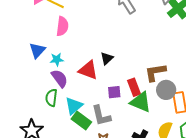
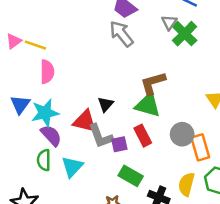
cyan star: (57, 59) -> (45, 113), size x1.6
brown L-shape: (155, 72) -> (153, 83), moved
green triangle: (141, 102) -> (148, 105), moved
gray L-shape: (101, 116) -> (101, 136), moved
green rectangle: (81, 121) -> (131, 176), moved

